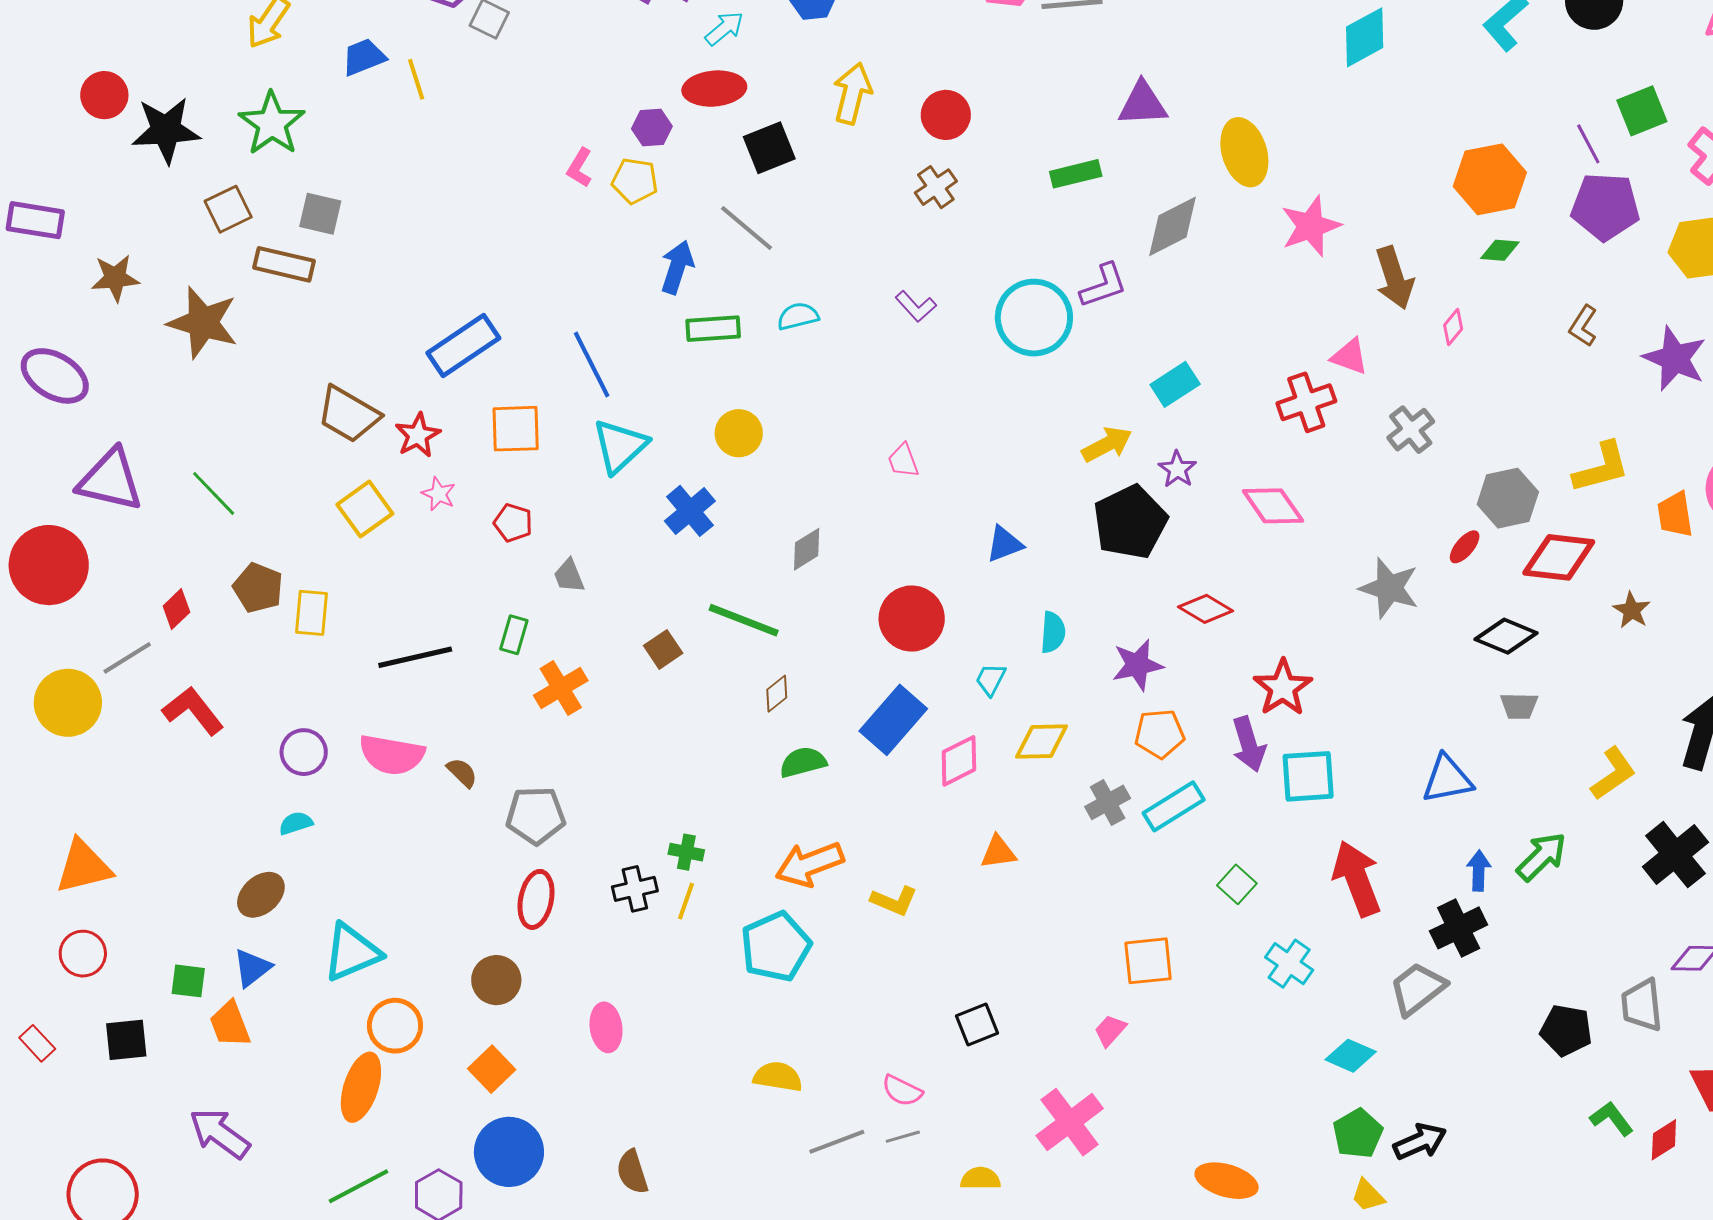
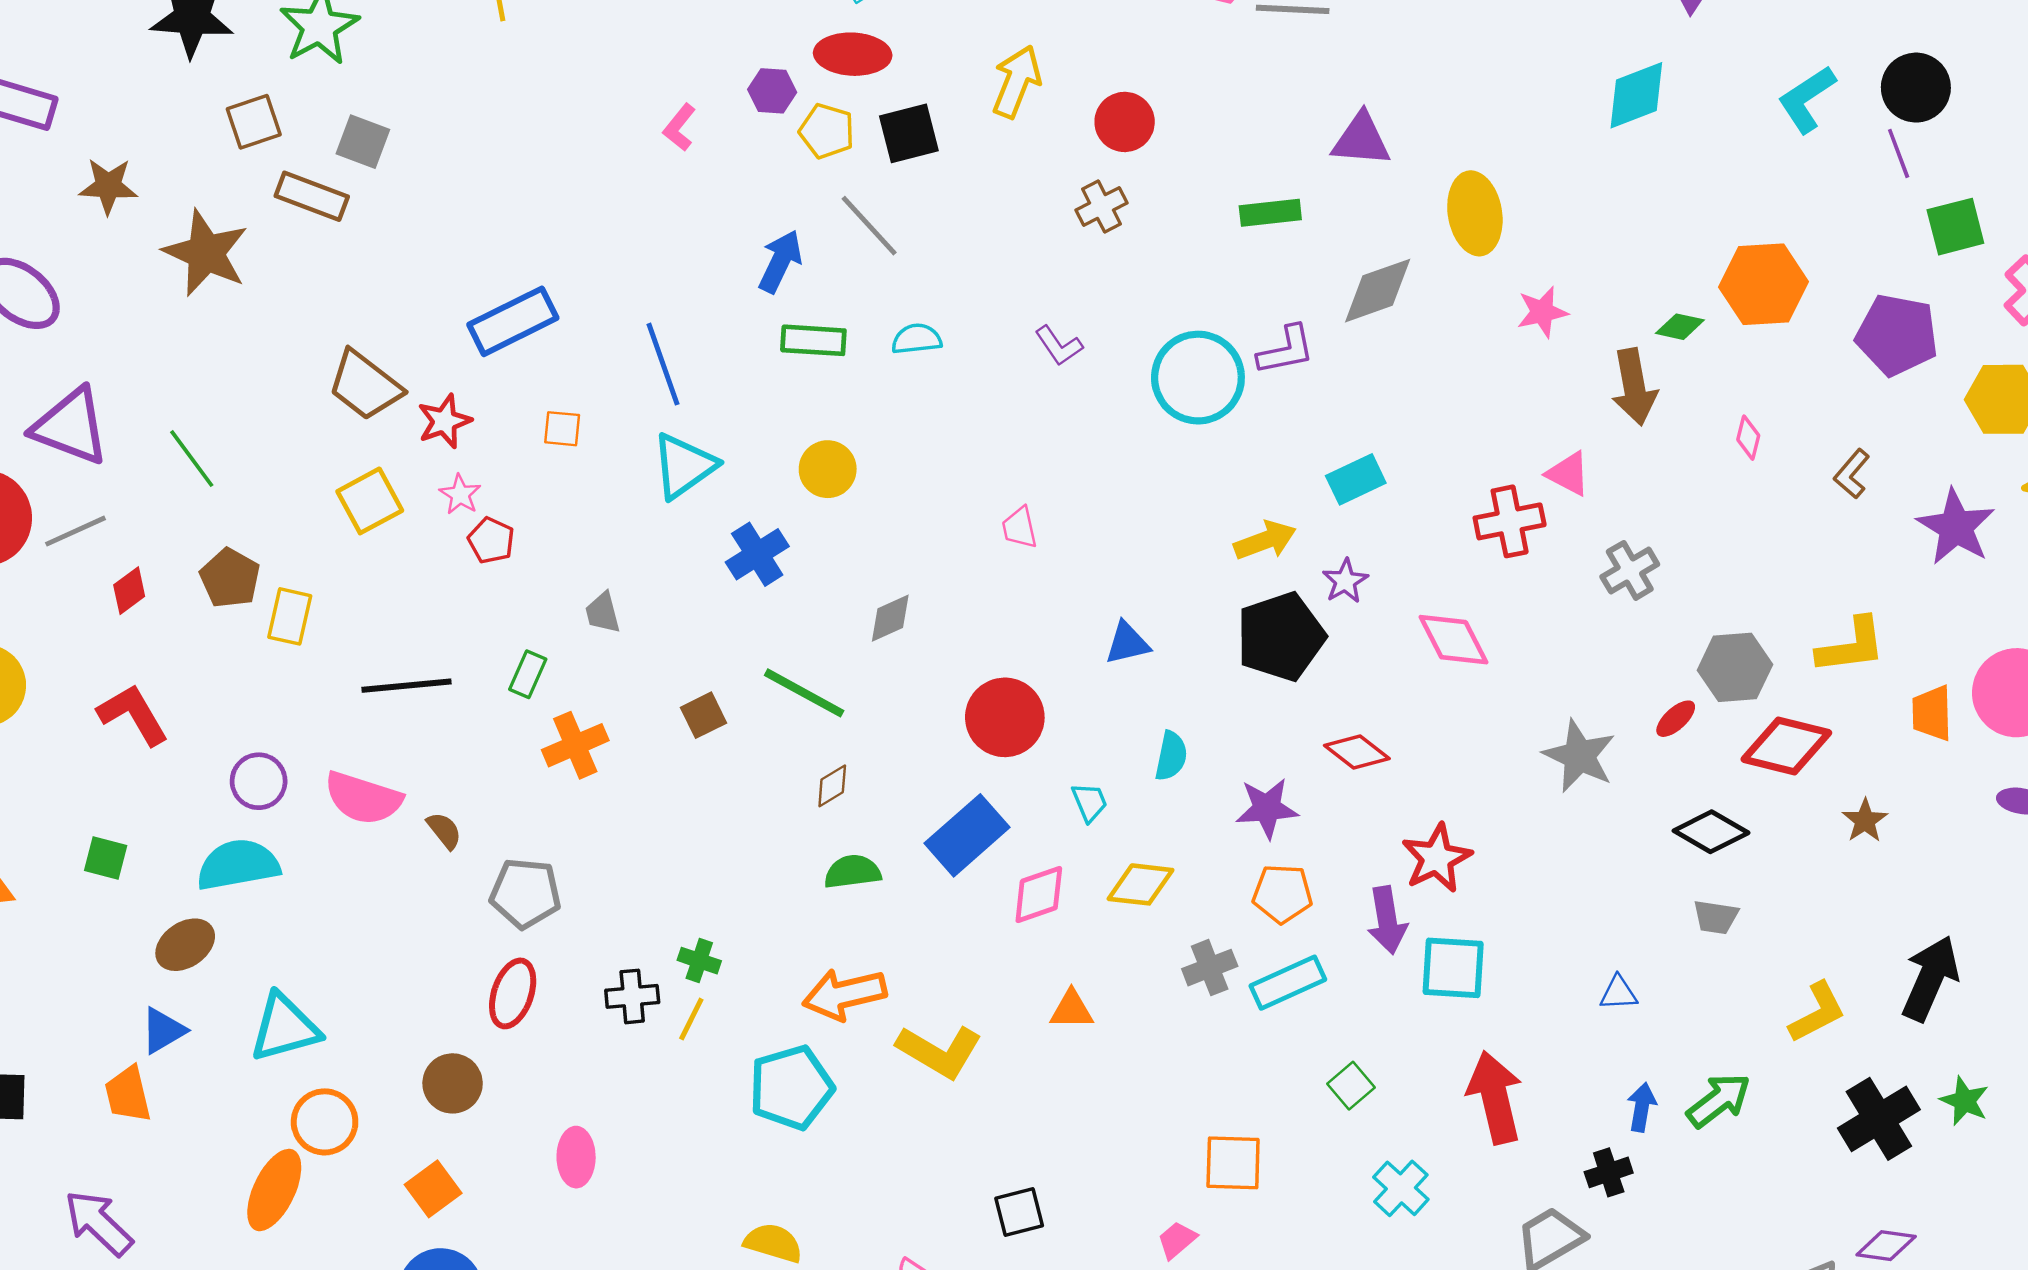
purple line: (1588, 144) -> (1899, 153), moved
yellow pentagon: (635, 181) -> (827, 131), moved
pink star: (1311, 226) -> (1542, 312), size x0.7
green diamond: (1500, 250) -> (1680, 327), moved
pink diamond: (1453, 327) -> (1748, 438), moved, turned -33
orange square: (516, 429) -> (562, 429), size x0.6
red pentagon: (513, 523) -> (491, 540), moved
gray line: (127, 658) -> (76, 531), moved
cyan trapezoid: (991, 679) -> (1089, 802), turned 123
blue triangle: (1447, 779) -> (1619, 993), size x0.6
cyan semicircle: (296, 823) -> (238, 865), size x2.0
yellow L-shape: (894, 901) -> (940, 1051), size x1.5
black cross: (1459, 928) -> (1609, 1172), size x0.7
green square: (188, 981) -> (106, 858), moved

